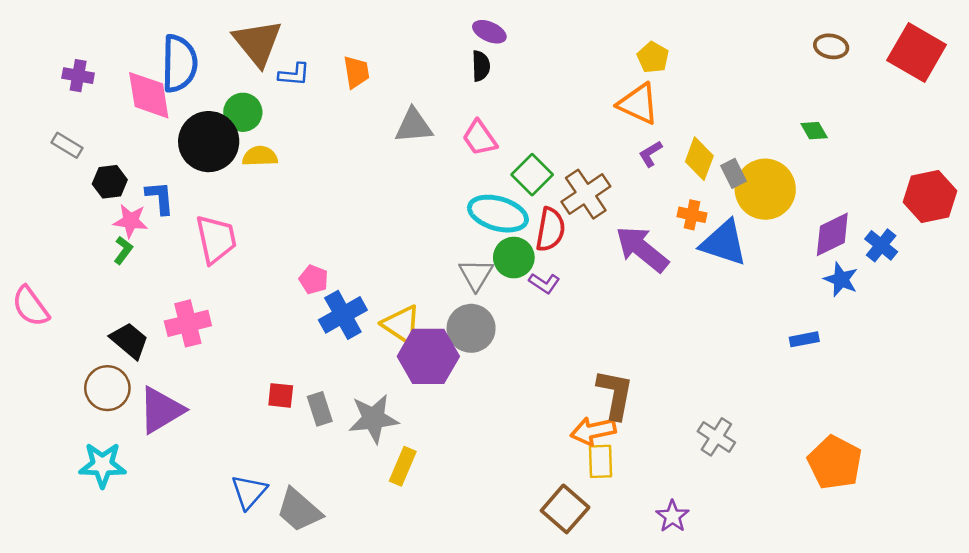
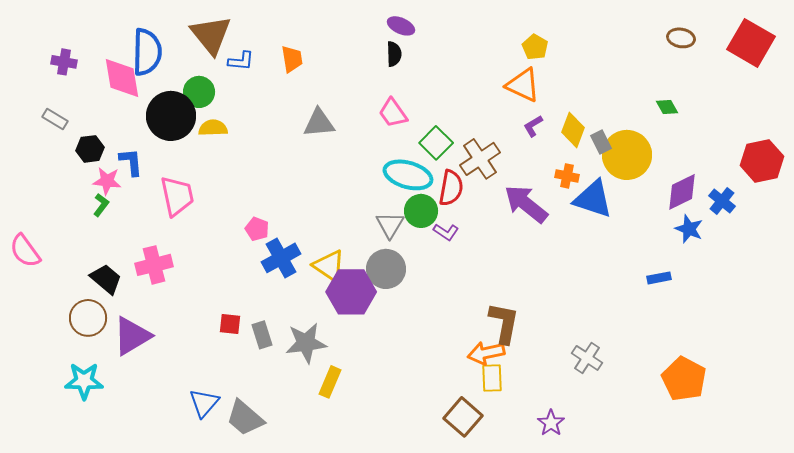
gray triangle: (414, 126) -> (319, 123), moved

